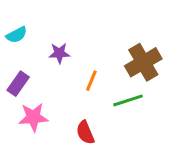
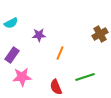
brown cross: (143, 62) -> (100, 34), moved, size x0.7
green line: (128, 100) -> (85, 77), moved

